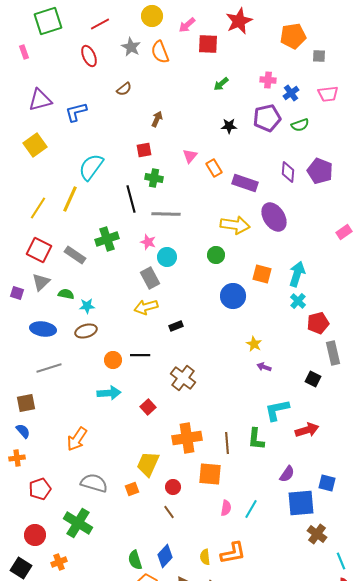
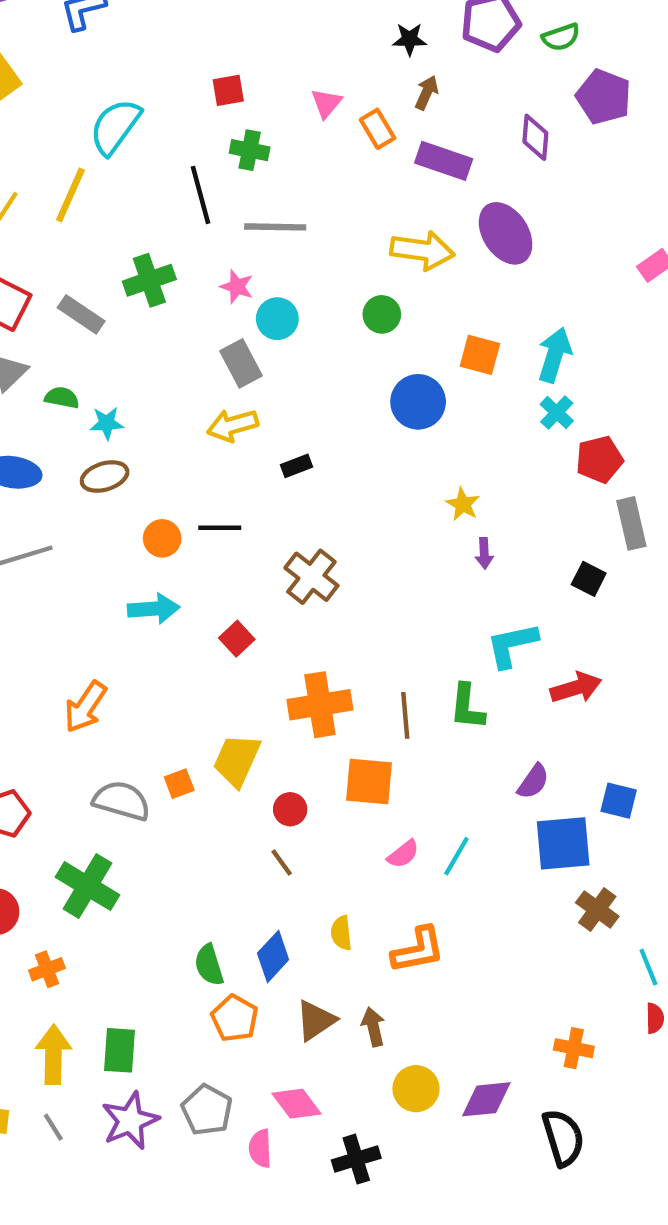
brown arrow: (157, 119) -> (427, 93), moved
purple pentagon: (320, 171) -> (604, 97), moved
purple arrow: (264, 367) -> (484, 553), turned -112
orange square: (132, 489) -> (179, 784), moved
pink semicircle: (226, 508) -> (403, 854), turned 42
yellow semicircle: (205, 557) -> (341, 933), moved

